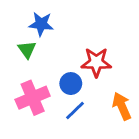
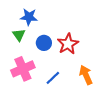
red star: (96, 62) -> (68, 44), turned -30
blue circle: (71, 84) -> (44, 43), moved

